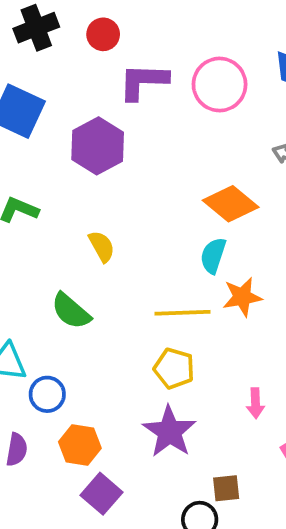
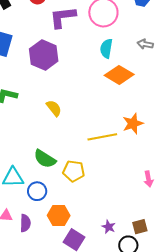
cyan semicircle: (213, 256) -> (106, 48), moved
green semicircle: (71, 311) -> (45, 159), moved
yellow pentagon: (174, 368) -> (74, 171), moved
purple star: (169, 432) -> (109, 227), moved, size x0.5

